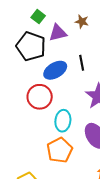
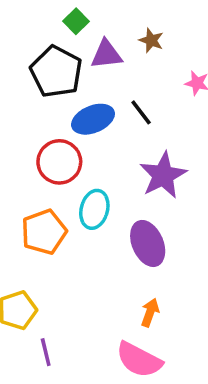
black line: (82, 63) -> (141, 112), turned -35
orange pentagon: (60, 150) -> (44, 232), moved

